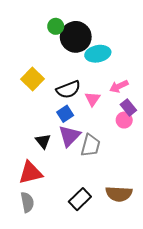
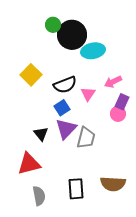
purple rectangle: (128, 107) -> (122, 102), turned 63
black rectangle: (80, 199) -> (76, 189), turned -50
gray semicircle: (27, 202) -> (39, 196), moved

